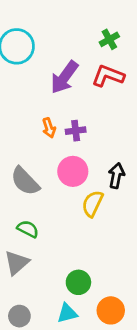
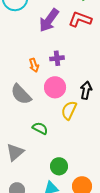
orange arrow: (49, 128) -> (34, 65), moved
green semicircle: (28, 229) -> (40, 128), moved

